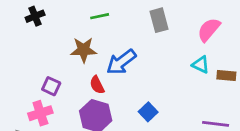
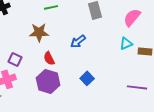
blue arrow: (121, 62) -> (78, 41), moved, size x0.7
cyan triangle: (201, 65) -> (126, 43), turned -48

